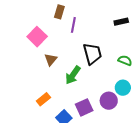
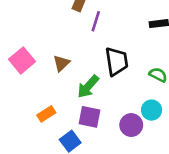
pink square: (37, 37) -> (22, 60), moved
purple square: (84, 107) -> (90, 117), moved, turned 30

